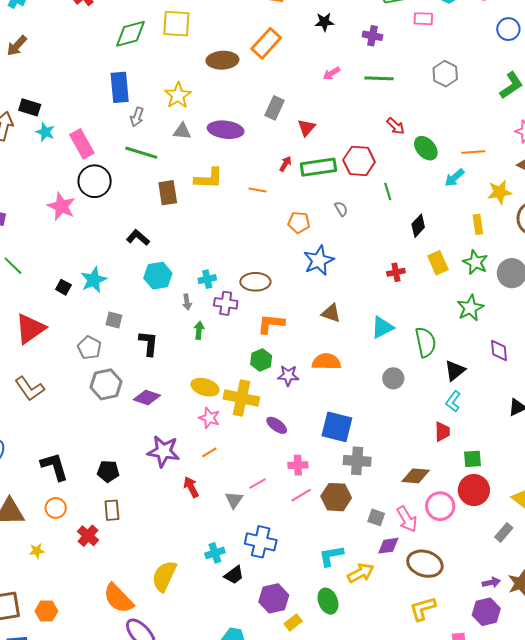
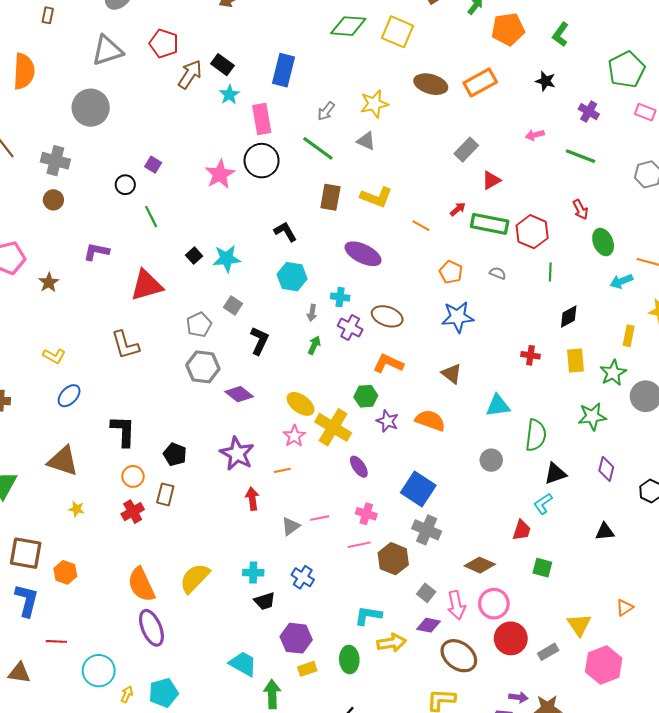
blue rectangle: (120, 87) -> (284, 70), moved
purple ellipse: (226, 130) -> (363, 254), moved
gray semicircle: (341, 209) -> (498, 273), turned -56
red circle: (474, 490) -> (511, 638), moved
orange circle: (56, 508) -> (133, 476), moved
blue cross: (261, 542) -> (303, 577), size x0.7

